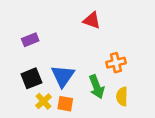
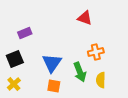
red triangle: (92, 20) -> (85, 18), moved
black square: (31, 78) -> (15, 59), moved
yellow cross: (43, 101) -> (14, 84), moved

